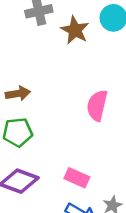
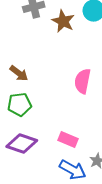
brown arrow: (18, 94) -> (19, 73), turned 48

